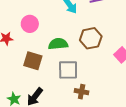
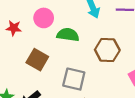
green semicircle: (58, 44) -> (68, 35), moved

